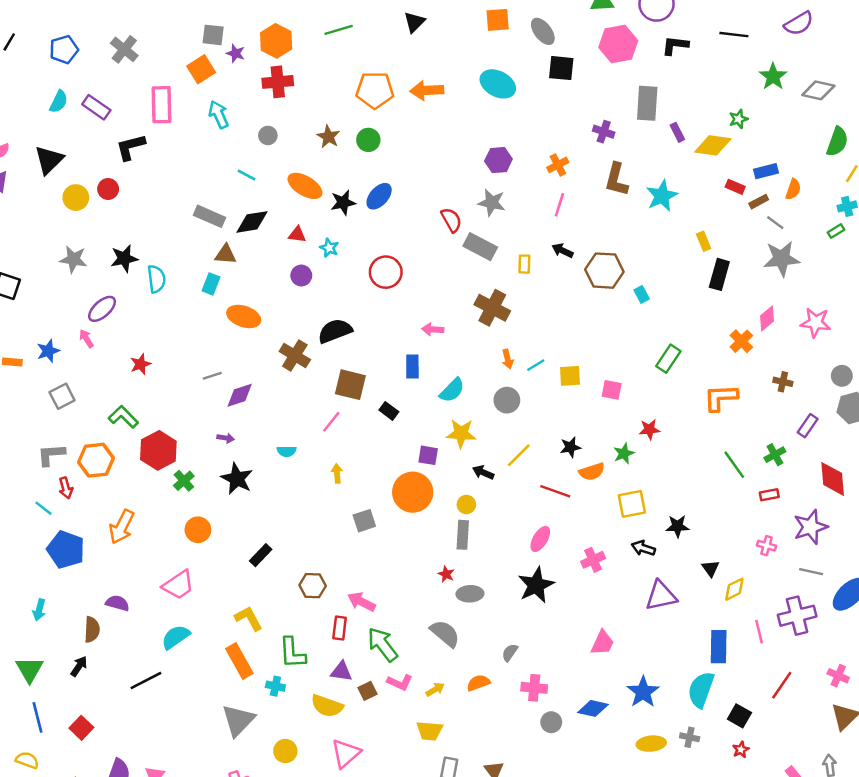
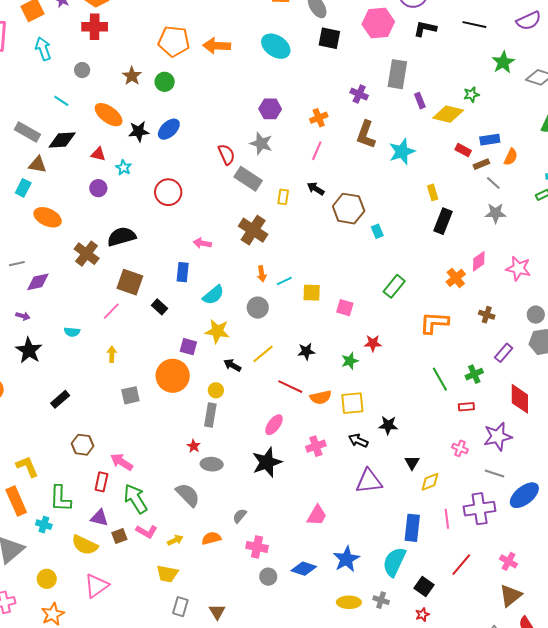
gray star: (782, 259) -> (496, 213), size x0.7
orange semicircle: (592, 472) -> (321, 397), moved
black rectangle: (261, 555) -> (60, 399), moved

